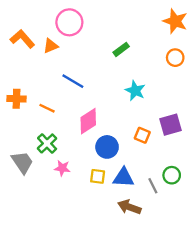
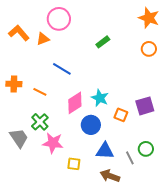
cyan star: (135, 91) -> (100, 98), moved
pink star: (62, 168) -> (53, 143), size x1.5
yellow square: (98, 176) -> (74, 164), moved

